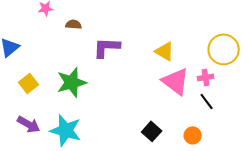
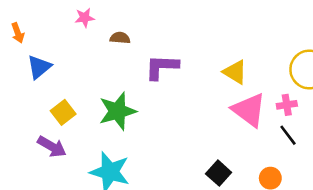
purple arrow: (29, 124) -> (52, 147), moved

